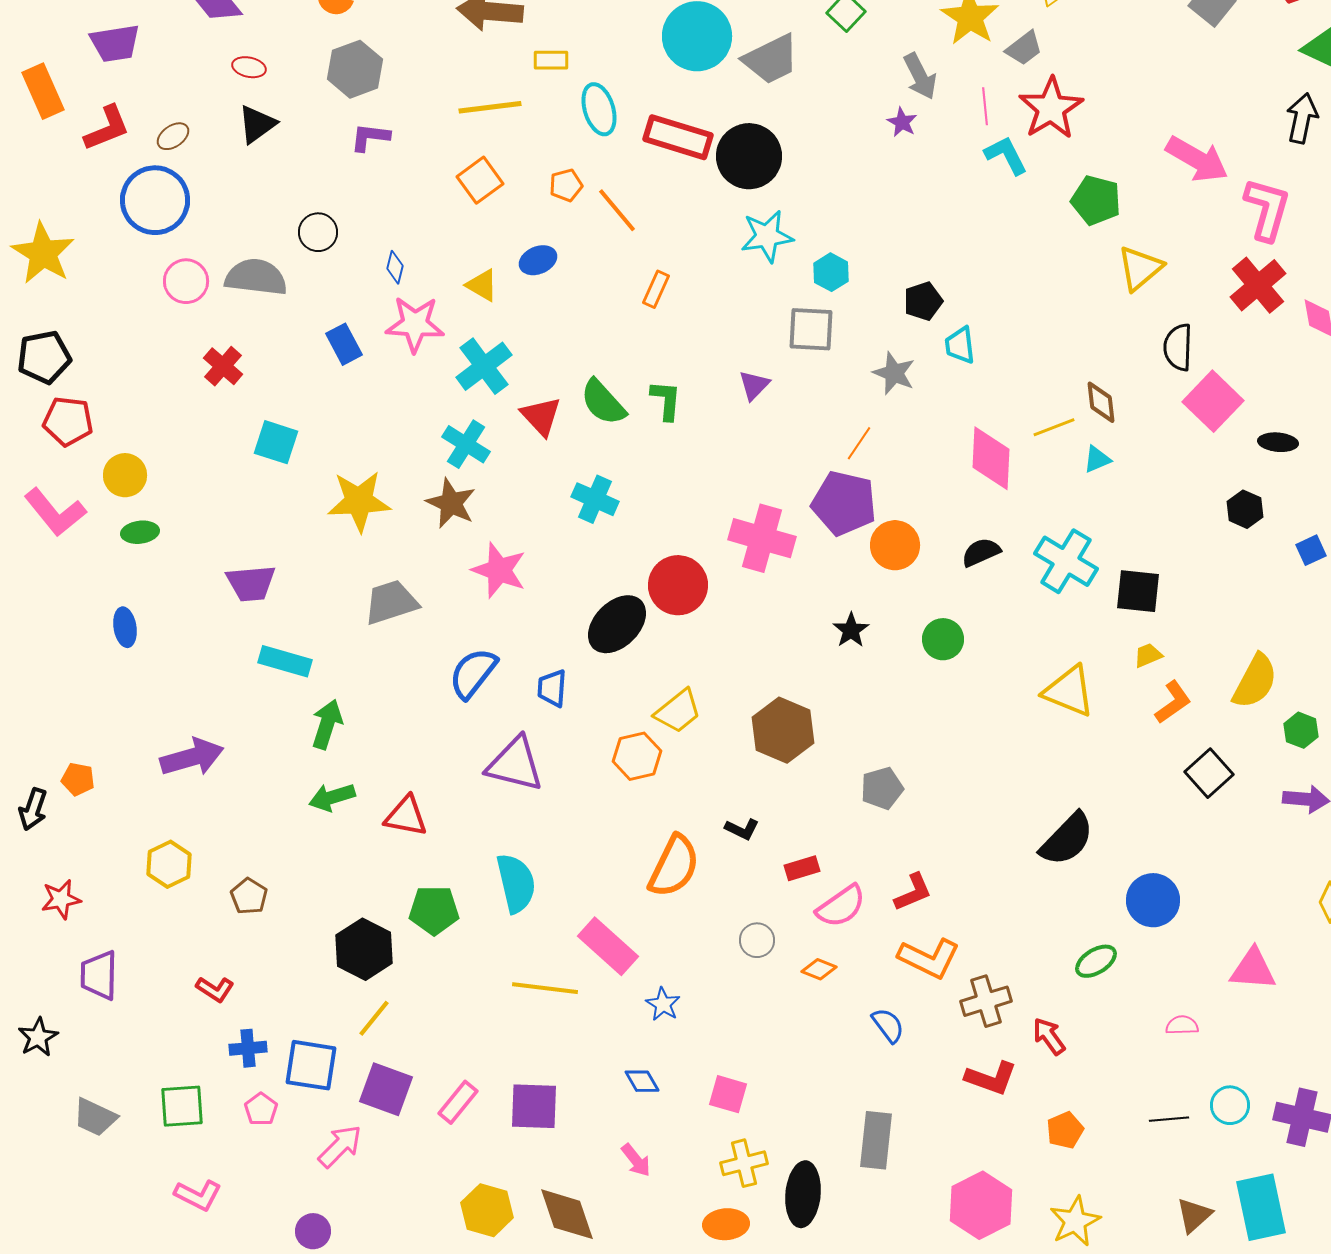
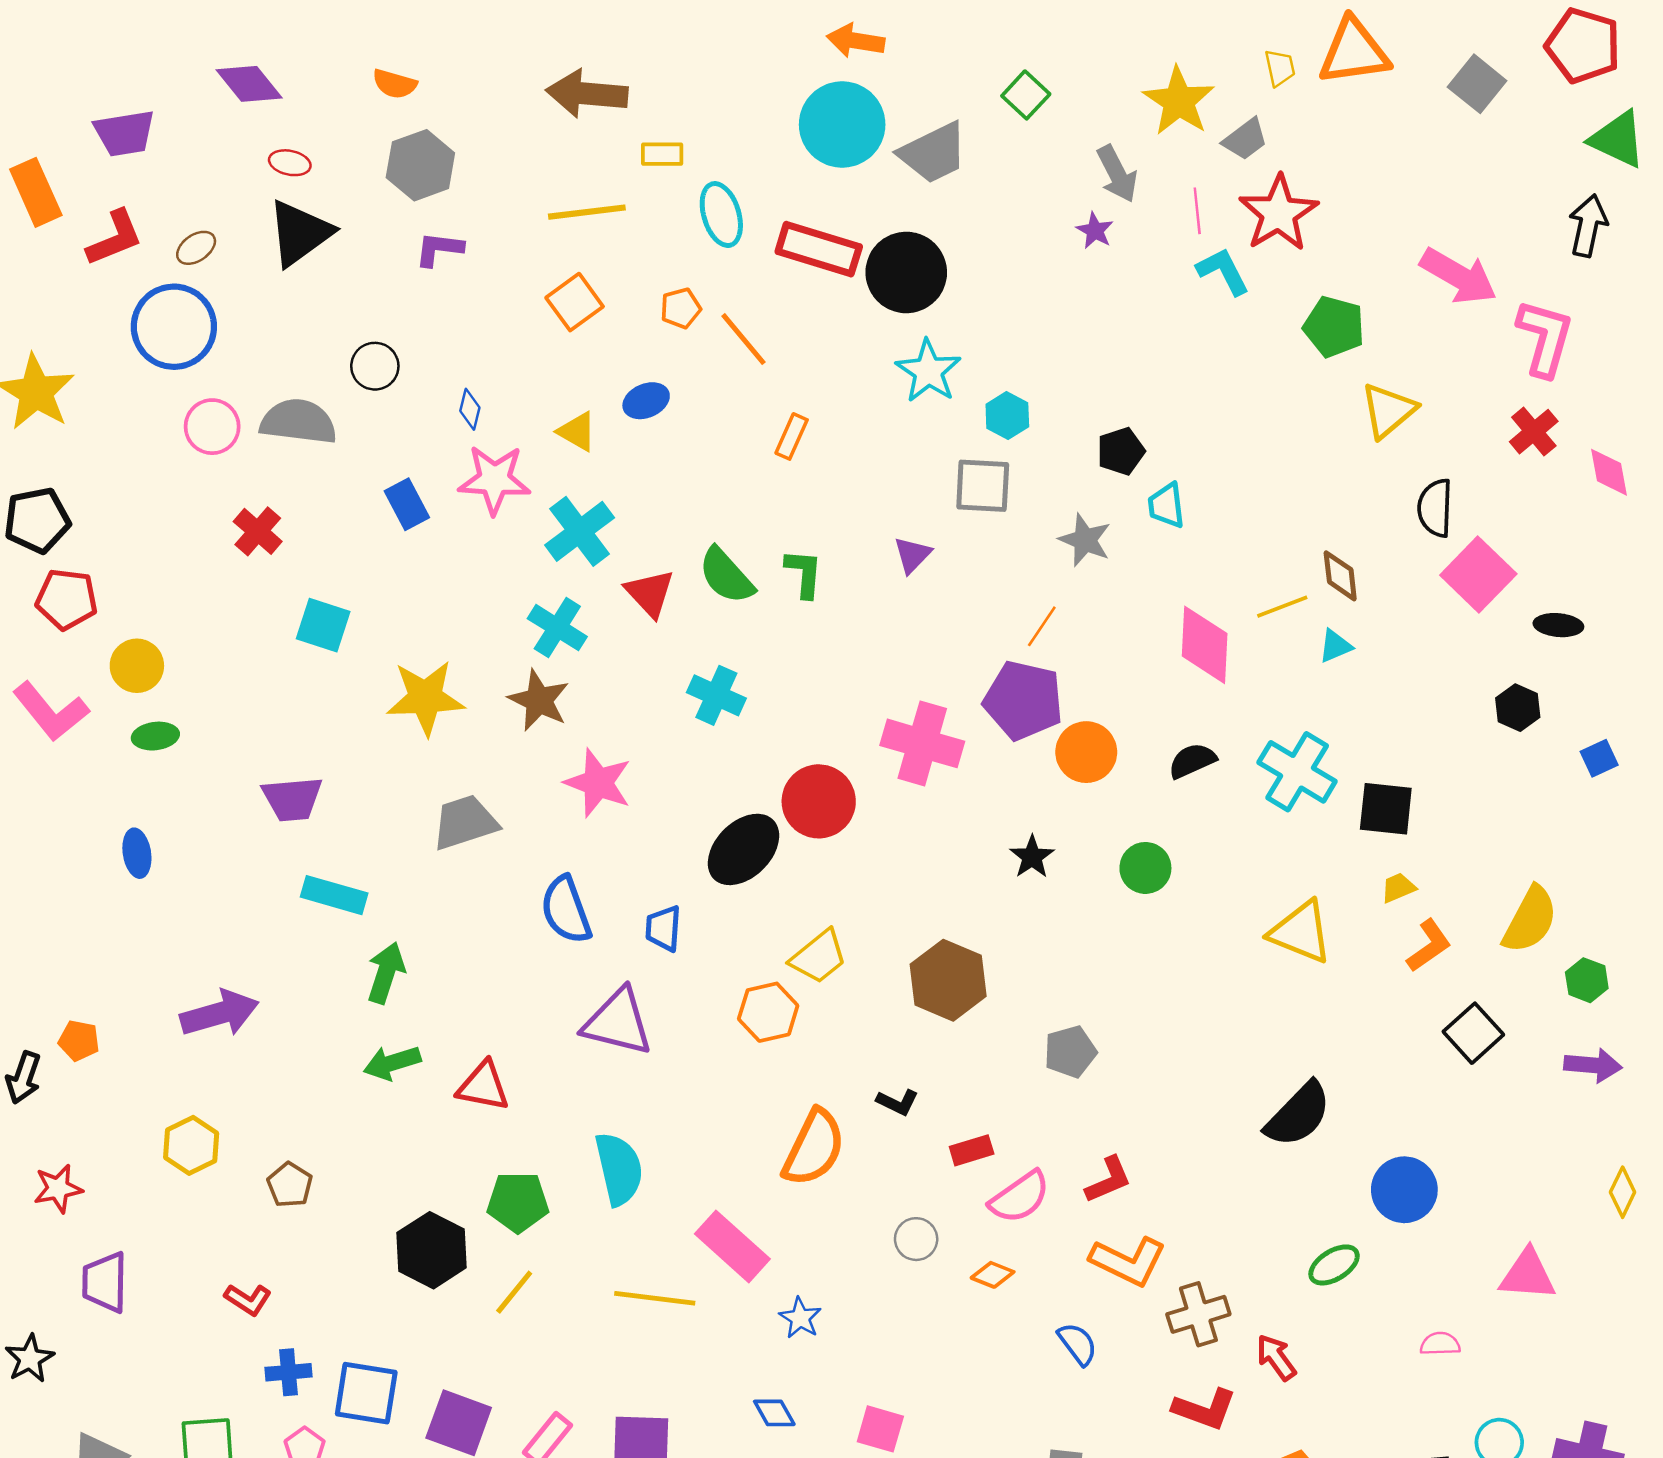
black triangle: (257, 124) -> (300, 233), size x1.4
cyan star: (767, 236) -> (928, 371), turned -30
red cross: (1258, 285) -> (1534, 432), size x0.7
blue semicircle: (473, 673) -> (566, 910), turned -58
yellow line: (374, 1018) -> (514, 1292), moved

